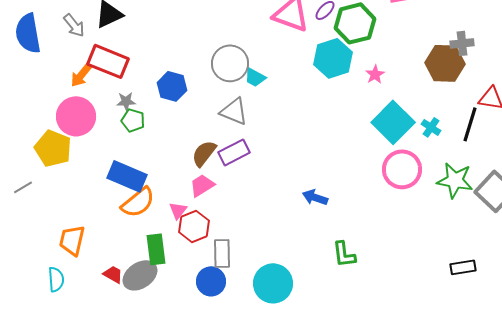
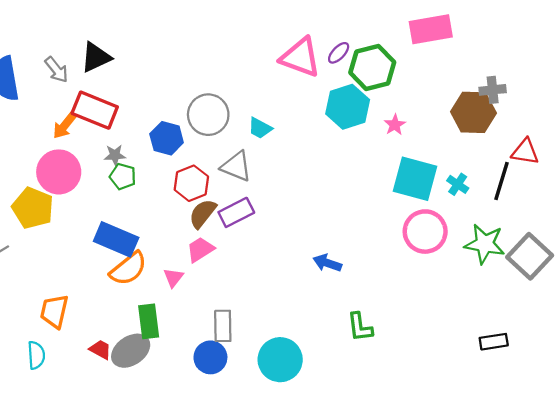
gray circle: (230, 63) -> (208, 115), moved
cyan square: (393, 122) -> (415, 179), turned -30
red hexagon: (194, 226) -> (191, 183), moved

